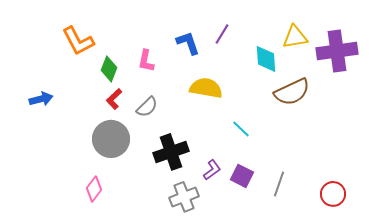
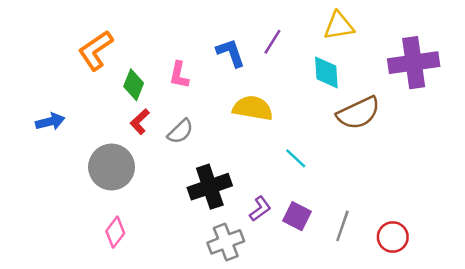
yellow triangle: (295, 37) -> (339, 26), moved
orange L-shape: (78, 41) -> (96, 50), turned 84
gray circle: (111, 139) -> (112, 167), moved
red circle: (333, 194) -> (393, 237), moved

